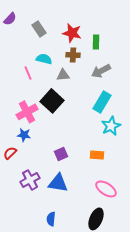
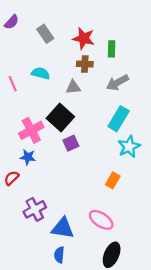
cyan semicircle: (44, 59) -> (41, 73), moved
pink line: (28, 73) -> (13, 84), moved
purple square: (61, 154) -> (71, 143), moved
orange rectangle: (97, 155) -> (113, 180), turned -64
blue triangle: (58, 183) -> (63, 228), moved
pink ellipse: (106, 189) -> (101, 220), moved

